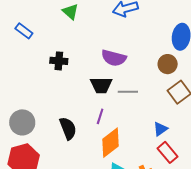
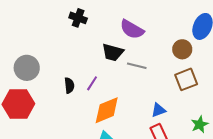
purple line: (100, 116) -> (92, 83), moved
black semicircle: (68, 128) -> (69, 85), size x0.7

